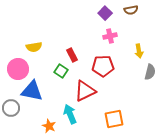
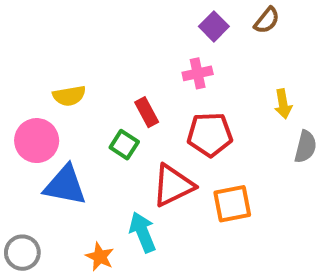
brown semicircle: (131, 10) -> (267, 20), turned -40
pink cross: (110, 36) -> (198, 73), moved
gray circle: (11, 108) -> (22, 253), moved
orange square: (114, 119) -> (232, 204), moved

